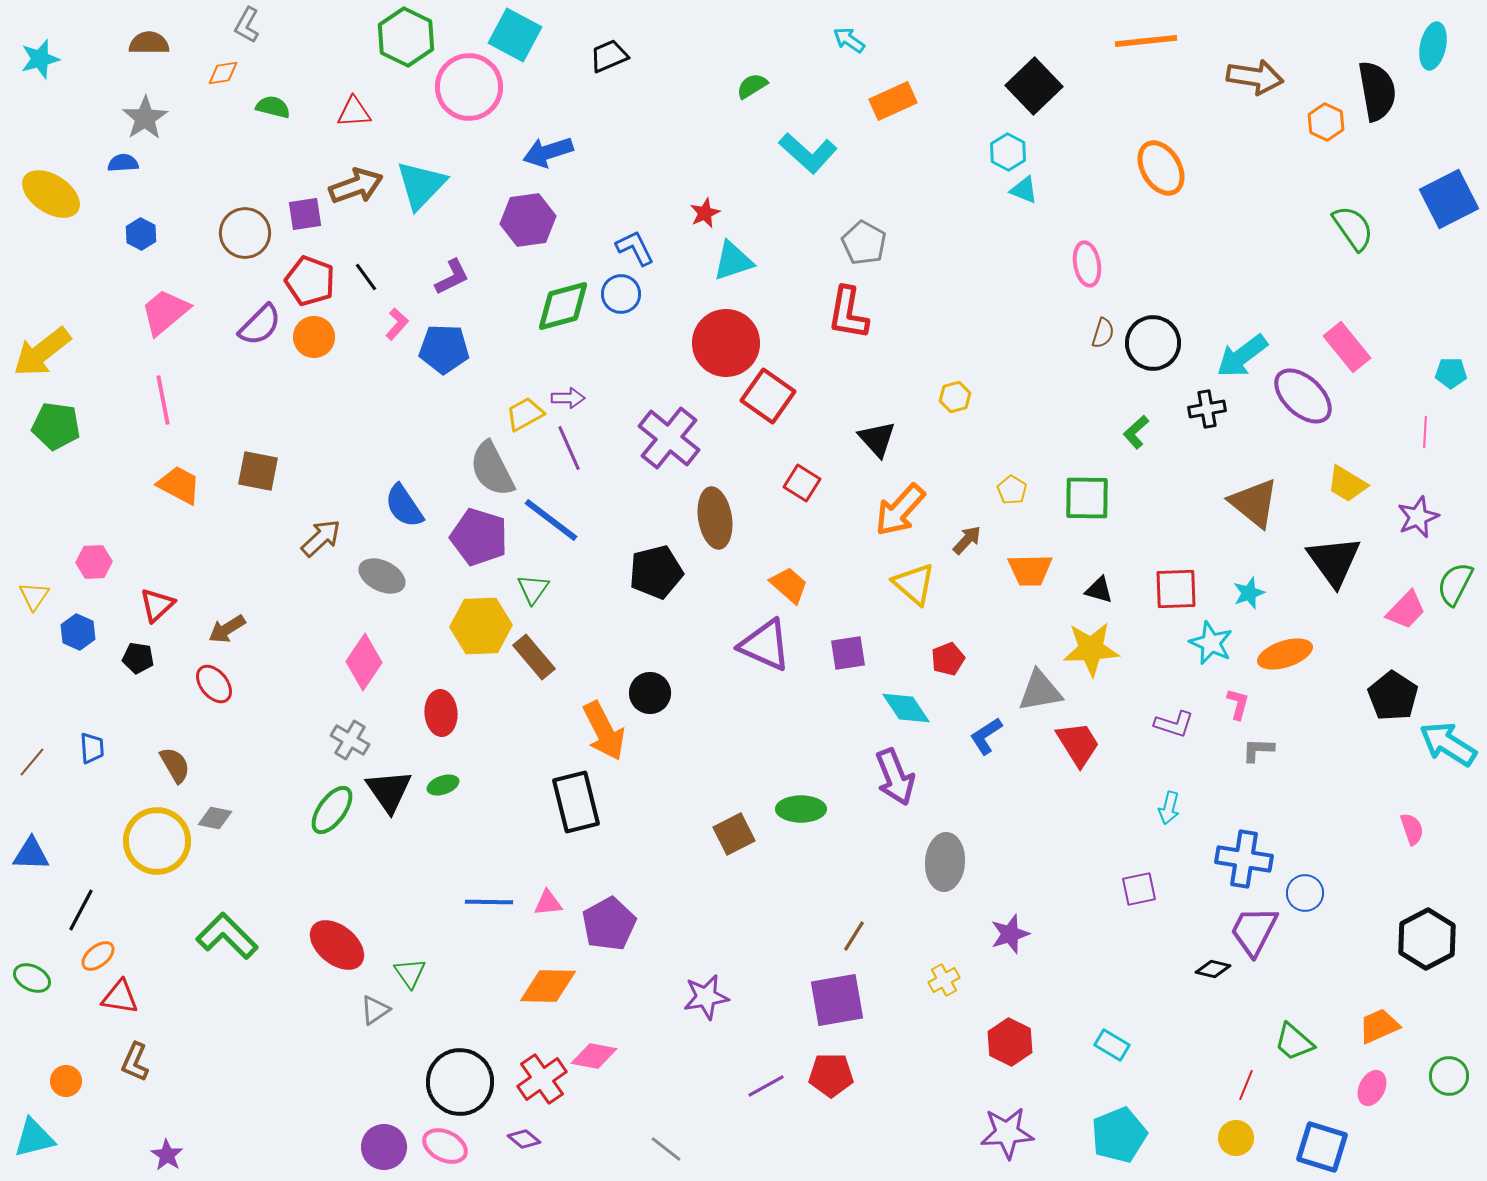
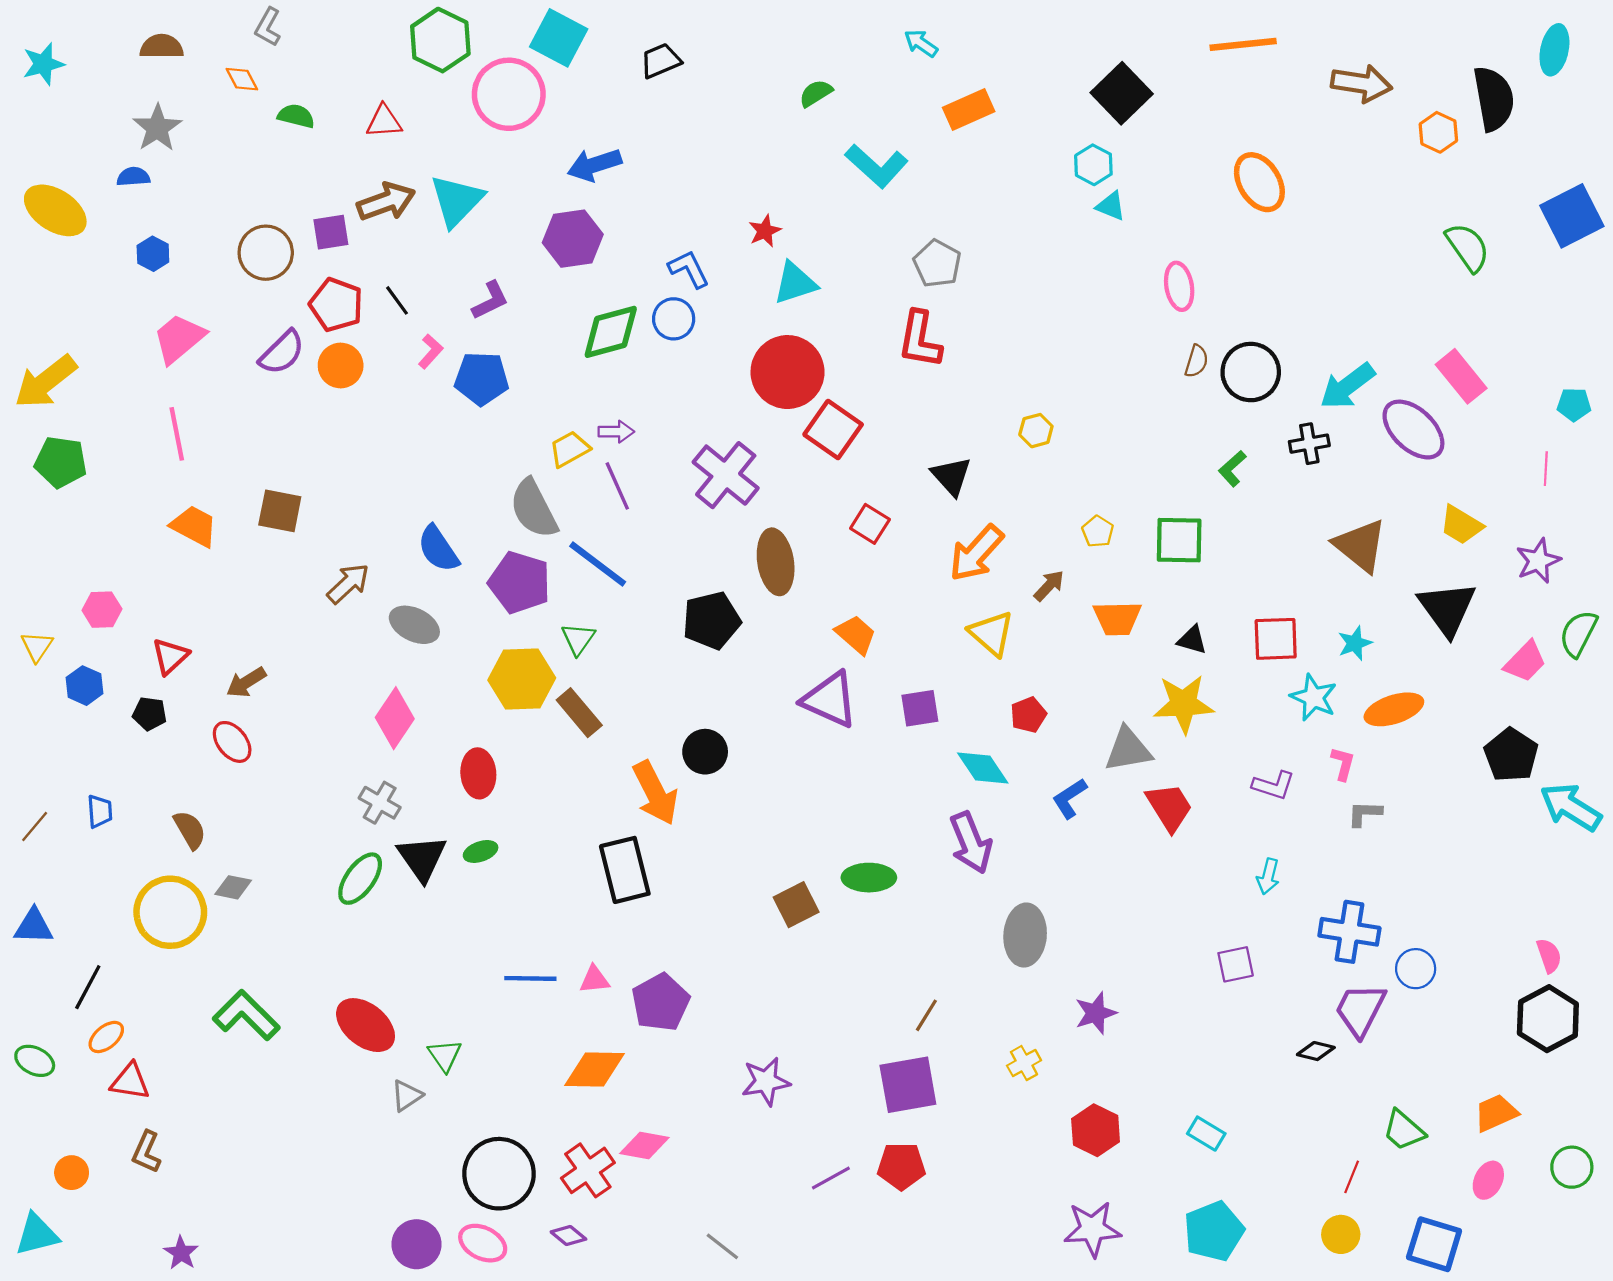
orange diamond: (223, 73) -> (242, 79), turned 72
pink semicircle: (1412, 829) -> (1549, 956), moved

